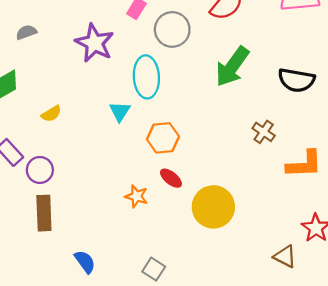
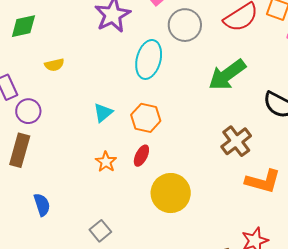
cyan triangle: (120, 111) -> (103, 113), moved
brown cross: (264, 132) -> (236, 141), size x1.4
red ellipse: (171, 178) -> (141, 156), turned 60

